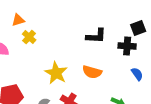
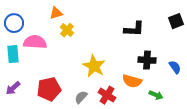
black cross: (127, 46) -> (147, 60), moved
orange semicircle: (92, 72) -> (132, 81), moved

